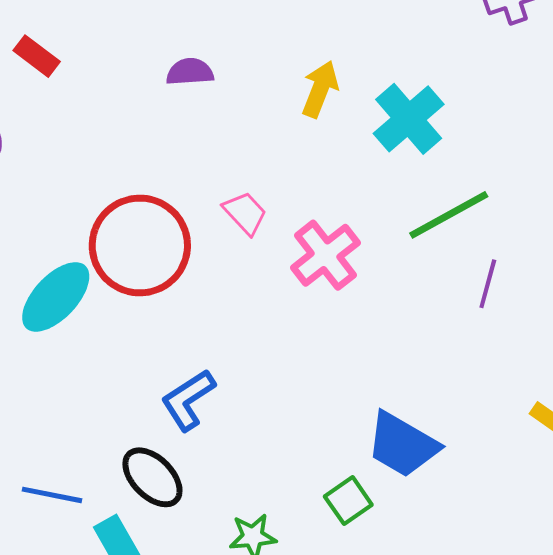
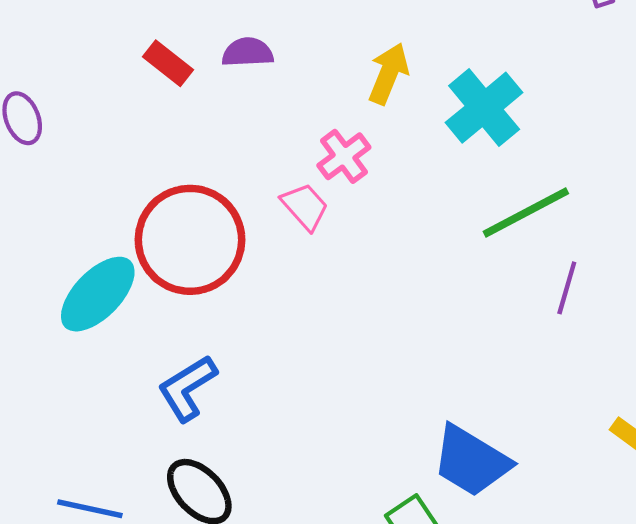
red rectangle: (37, 56) -> (168, 63), moved
pink cross: (326, 255) -> (344, 156), moved, size x0.7
blue L-shape: (188, 400) -> (187, 388), moved

